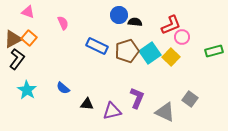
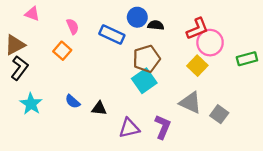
pink circle: (182, 37) -> (210, 43), size x1.5
orange square: (29, 38) -> (62, 51), moved
blue rectangle: (97, 46) -> (112, 35), moved
cyan square: (150, 53) -> (144, 81), moved
purple L-shape: (137, 98) -> (163, 127), moved
black triangle: (87, 104) -> (99, 108), moved
gray triangle: (165, 112) -> (190, 103), moved

